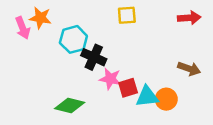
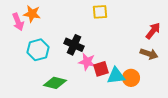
red arrow: (189, 18) -> (153, 31), moved, turned -48
cyan hexagon: (73, 39) -> (38, 50), moved

